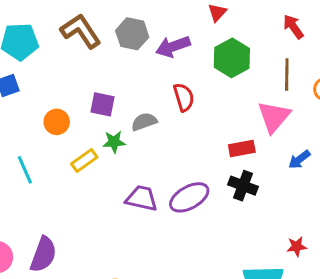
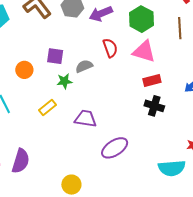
pink triangle: (274, 117) -> (144, 51), moved, turned -50
yellow rectangle: (84, 161) -> (48, 108), moved
purple ellipse: (189, 197) -> (115, 148), moved

